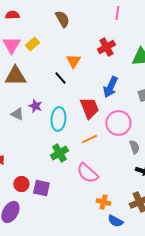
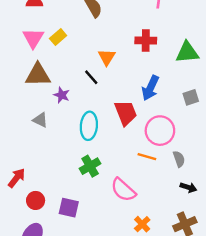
red cross: (106, 47) -> (146, 41), turned 30
purple star: (35, 106) -> (62, 95), moved
orange line: (89, 139) -> (147, 157), moved, turned 42
red circle: (21, 184) -> (36, 200), moved
orange cross: (103, 202) -> (142, 224), turned 32

